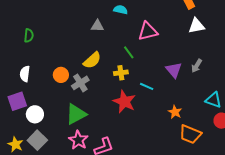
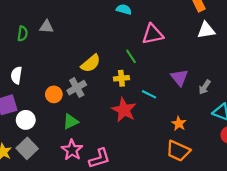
gray triangle: (97, 26) -> (46, 27), moved
gray arrow: (197, 66) -> (205, 87), moved
orange circle: (61, 75) -> (54, 94), moved
green triangle: (76, 114) -> (71, 122), size x0.7
orange trapezoid: (190, 134) -> (178, 151), moved

